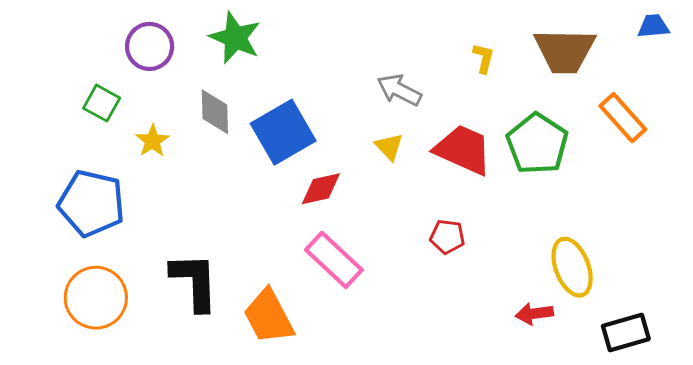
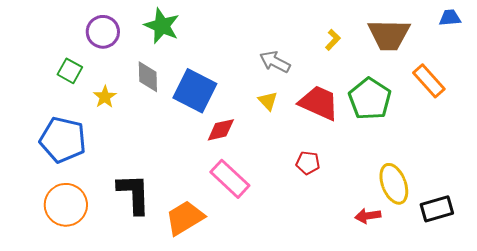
yellow L-shape: (484, 58) -> (333, 40), turned 30
blue square: (283, 132) -> (195, 91), turned -33
orange trapezoid: (269, 317) -> (185, 218), turned 87
black rectangle: (626, 333) -> (437, 209), moved

